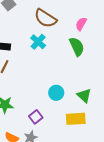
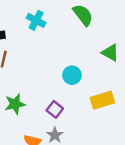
green triangle: (84, 96) -> (110, 53), moved

